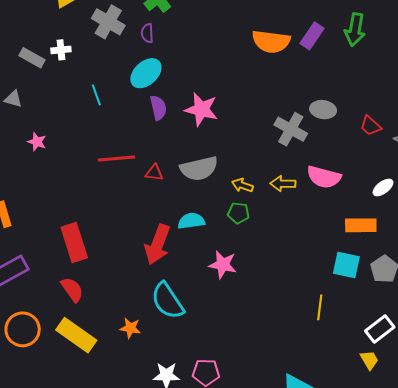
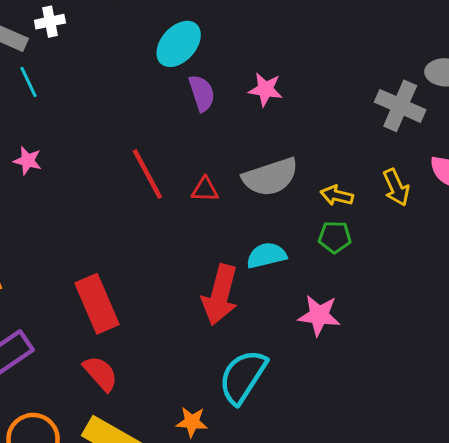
cyan line: (96, 95) -> (29, 82), moved
pink star: (201, 109) -> (266, 89), size x0.7
red line: (117, 159) -> (147, 174), turned 72
yellow arrow: (283, 184) -> (396, 187), turned -110
cyan semicircle: (167, 301) -> (243, 377), turned 72

